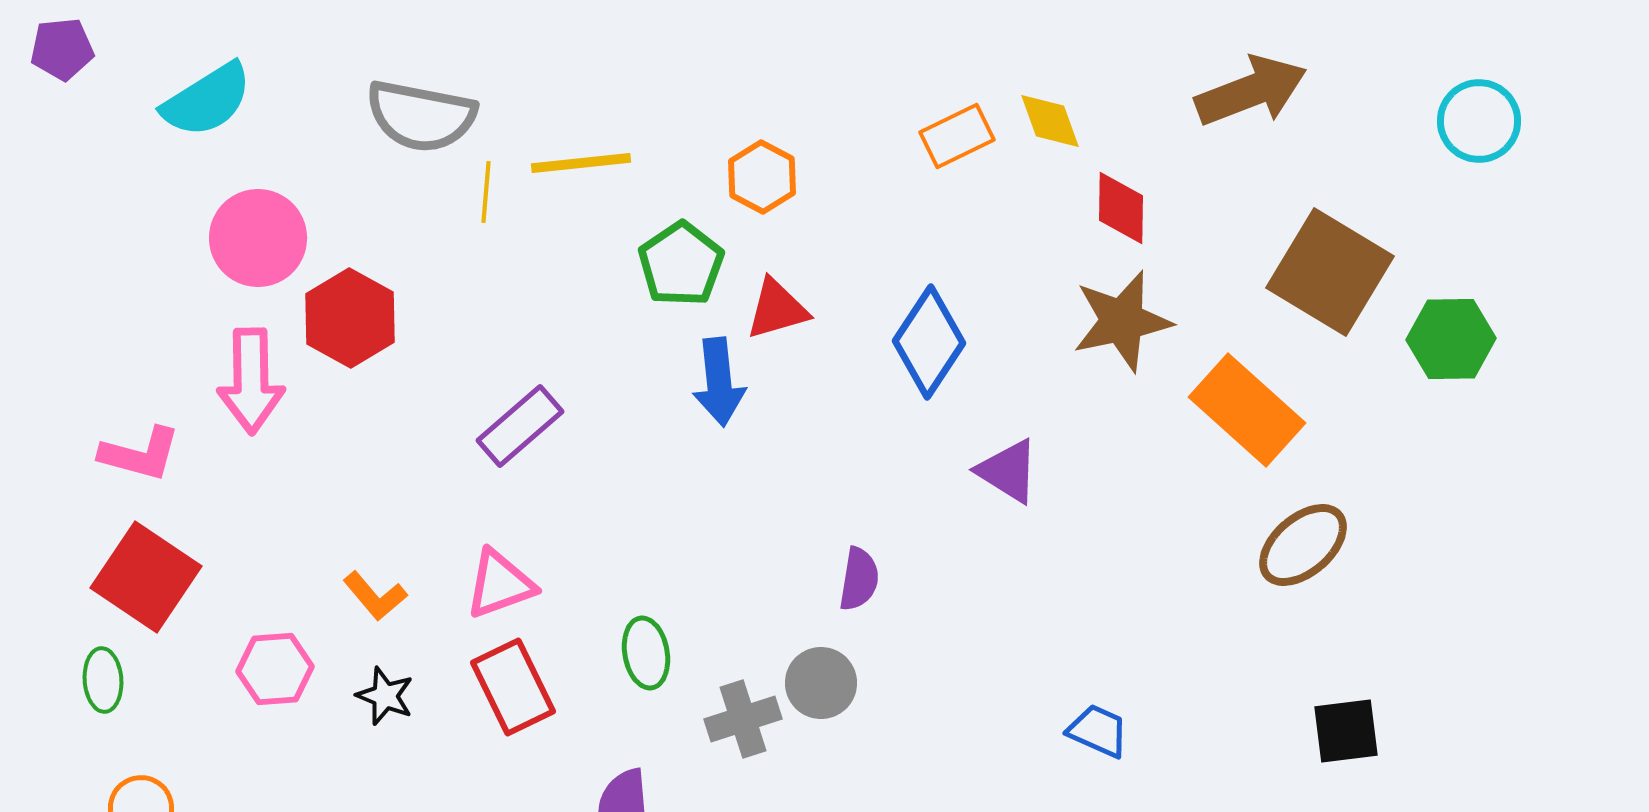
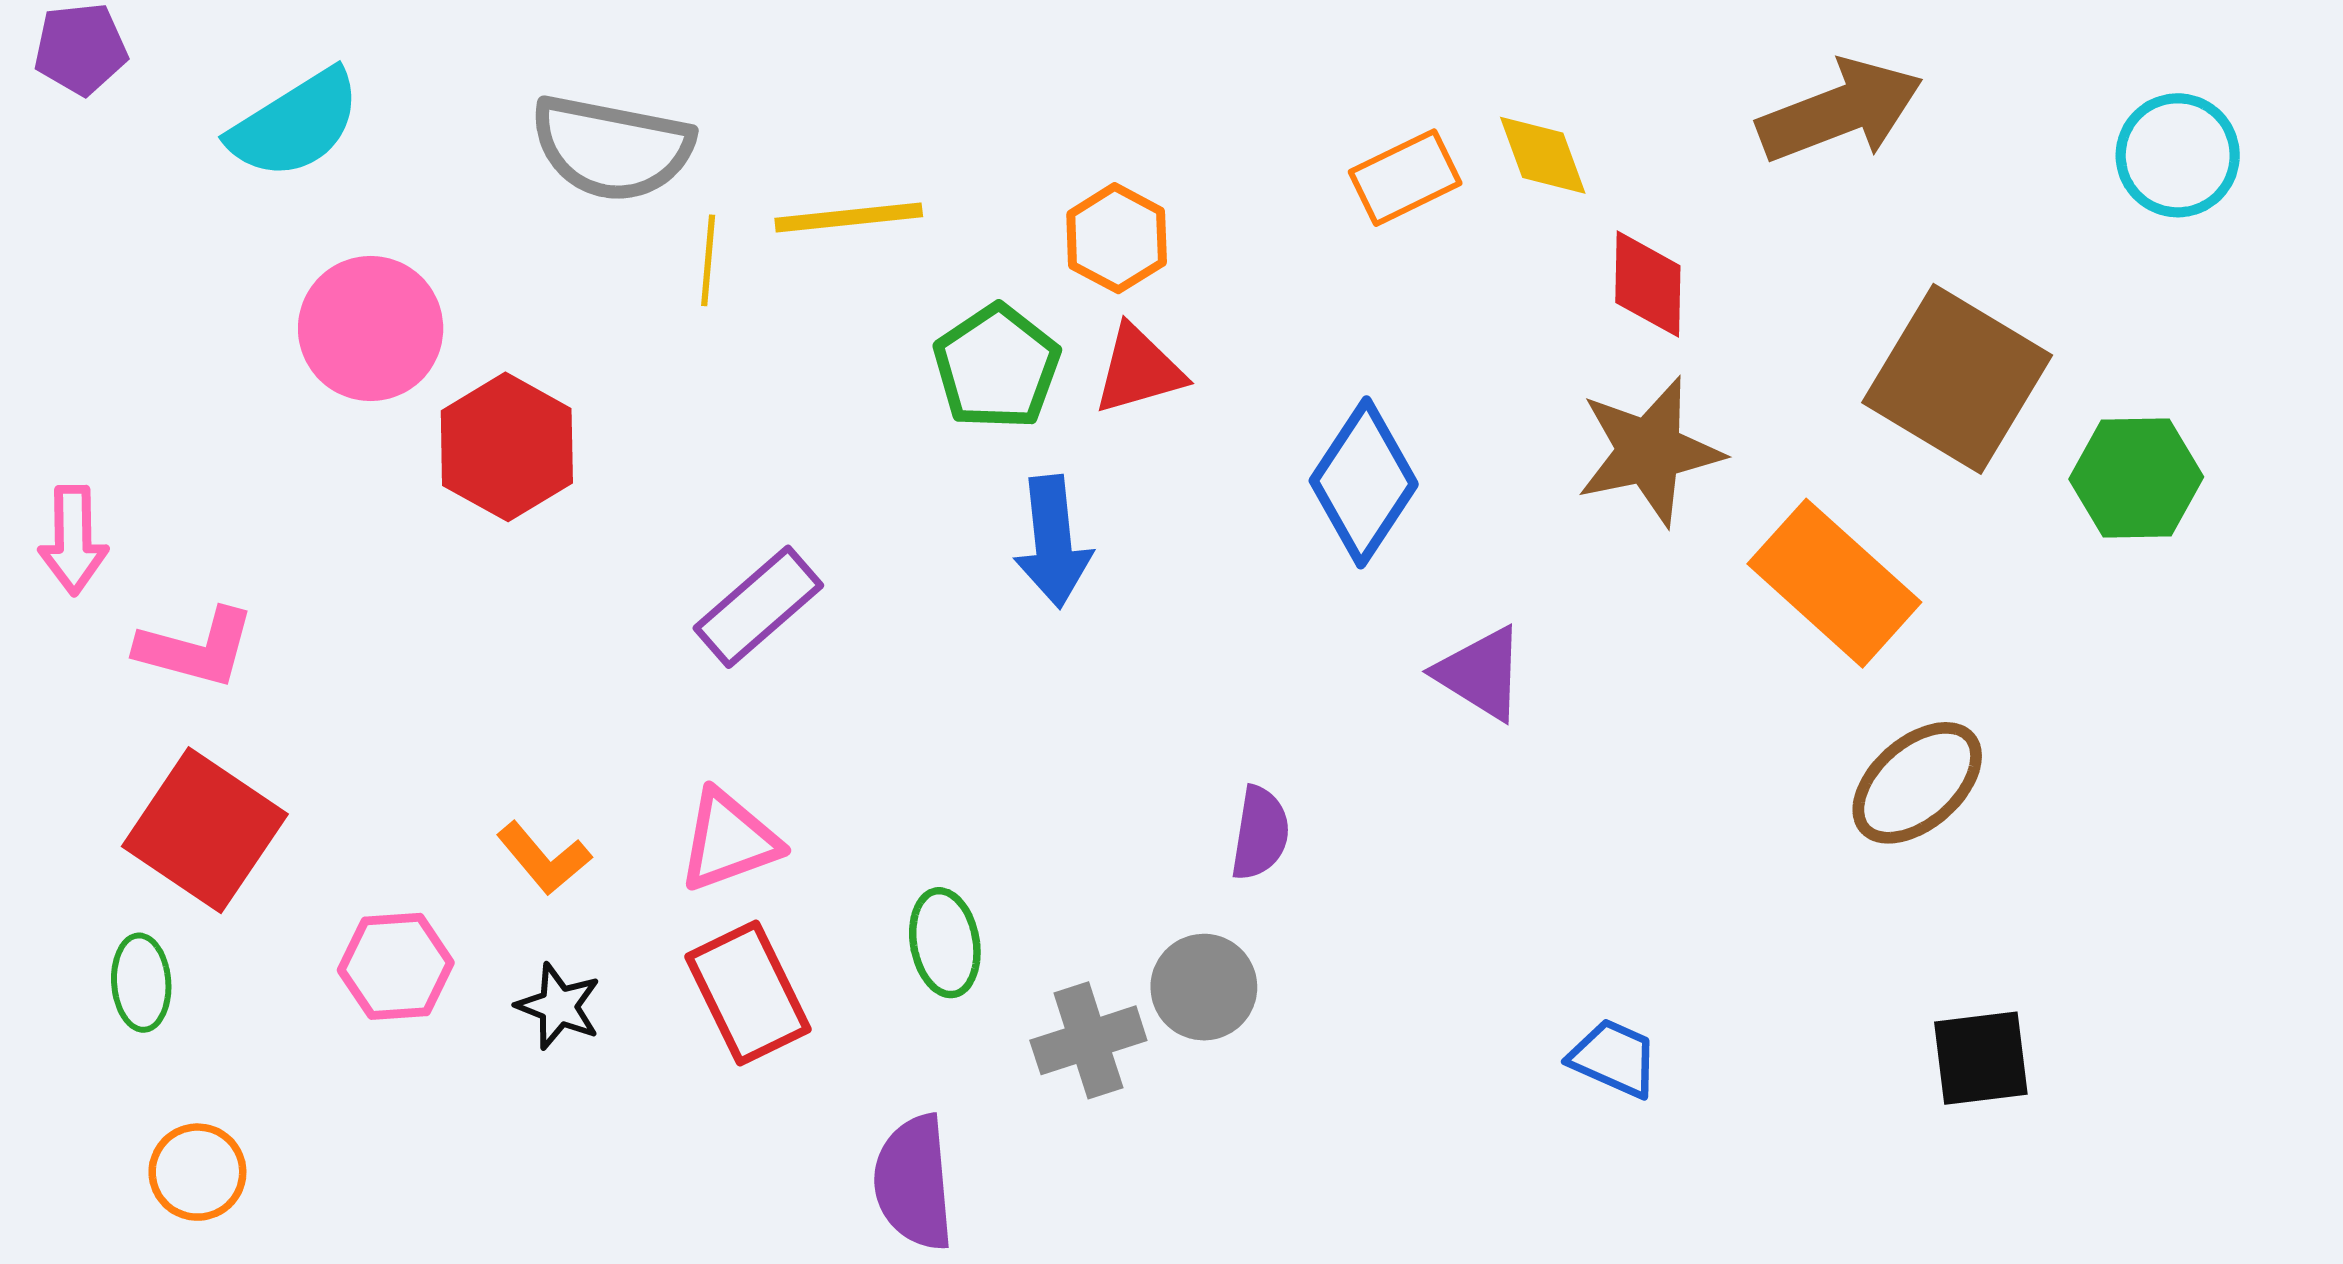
red triangle: (777, 309) -> (1139, 370), moved
pink arrow: (251, 381) -> (73, 540), moved, size x0.7

